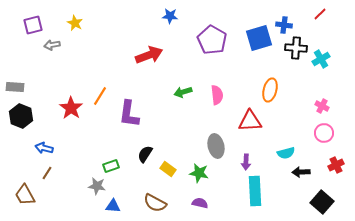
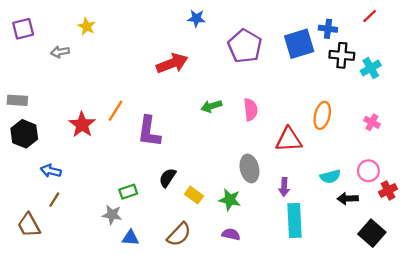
purple square: (33, 25) -> (23, 29), moved
orange ellipse: (270, 90) -> (322, 115), moved
pink circle: (324, 133) -> (368, 171), moved
brown semicircle: (155, 203) -> (179, 234), turned -75

